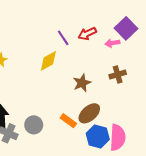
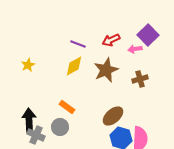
purple line: (63, 38) -> (78, 44), moved, turned -35
brown star: (82, 83) -> (106, 70), moved, size x1.4
orange rectangle: (68, 121) -> (67, 107), moved

